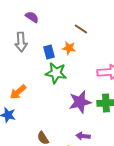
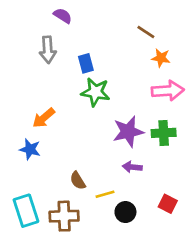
brown line: (81, 29) -> (146, 32), moved
orange star: (69, 48) -> (161, 58), moved
purple arrow: (83, 136) -> (132, 167), moved

